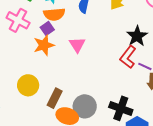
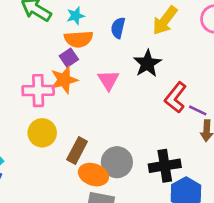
pink cross: (18, 20) -> (38, 91), moved, turned -30
black star: (137, 36) -> (147, 63), moved
black cross: (121, 108) -> (165, 166), turned -30

